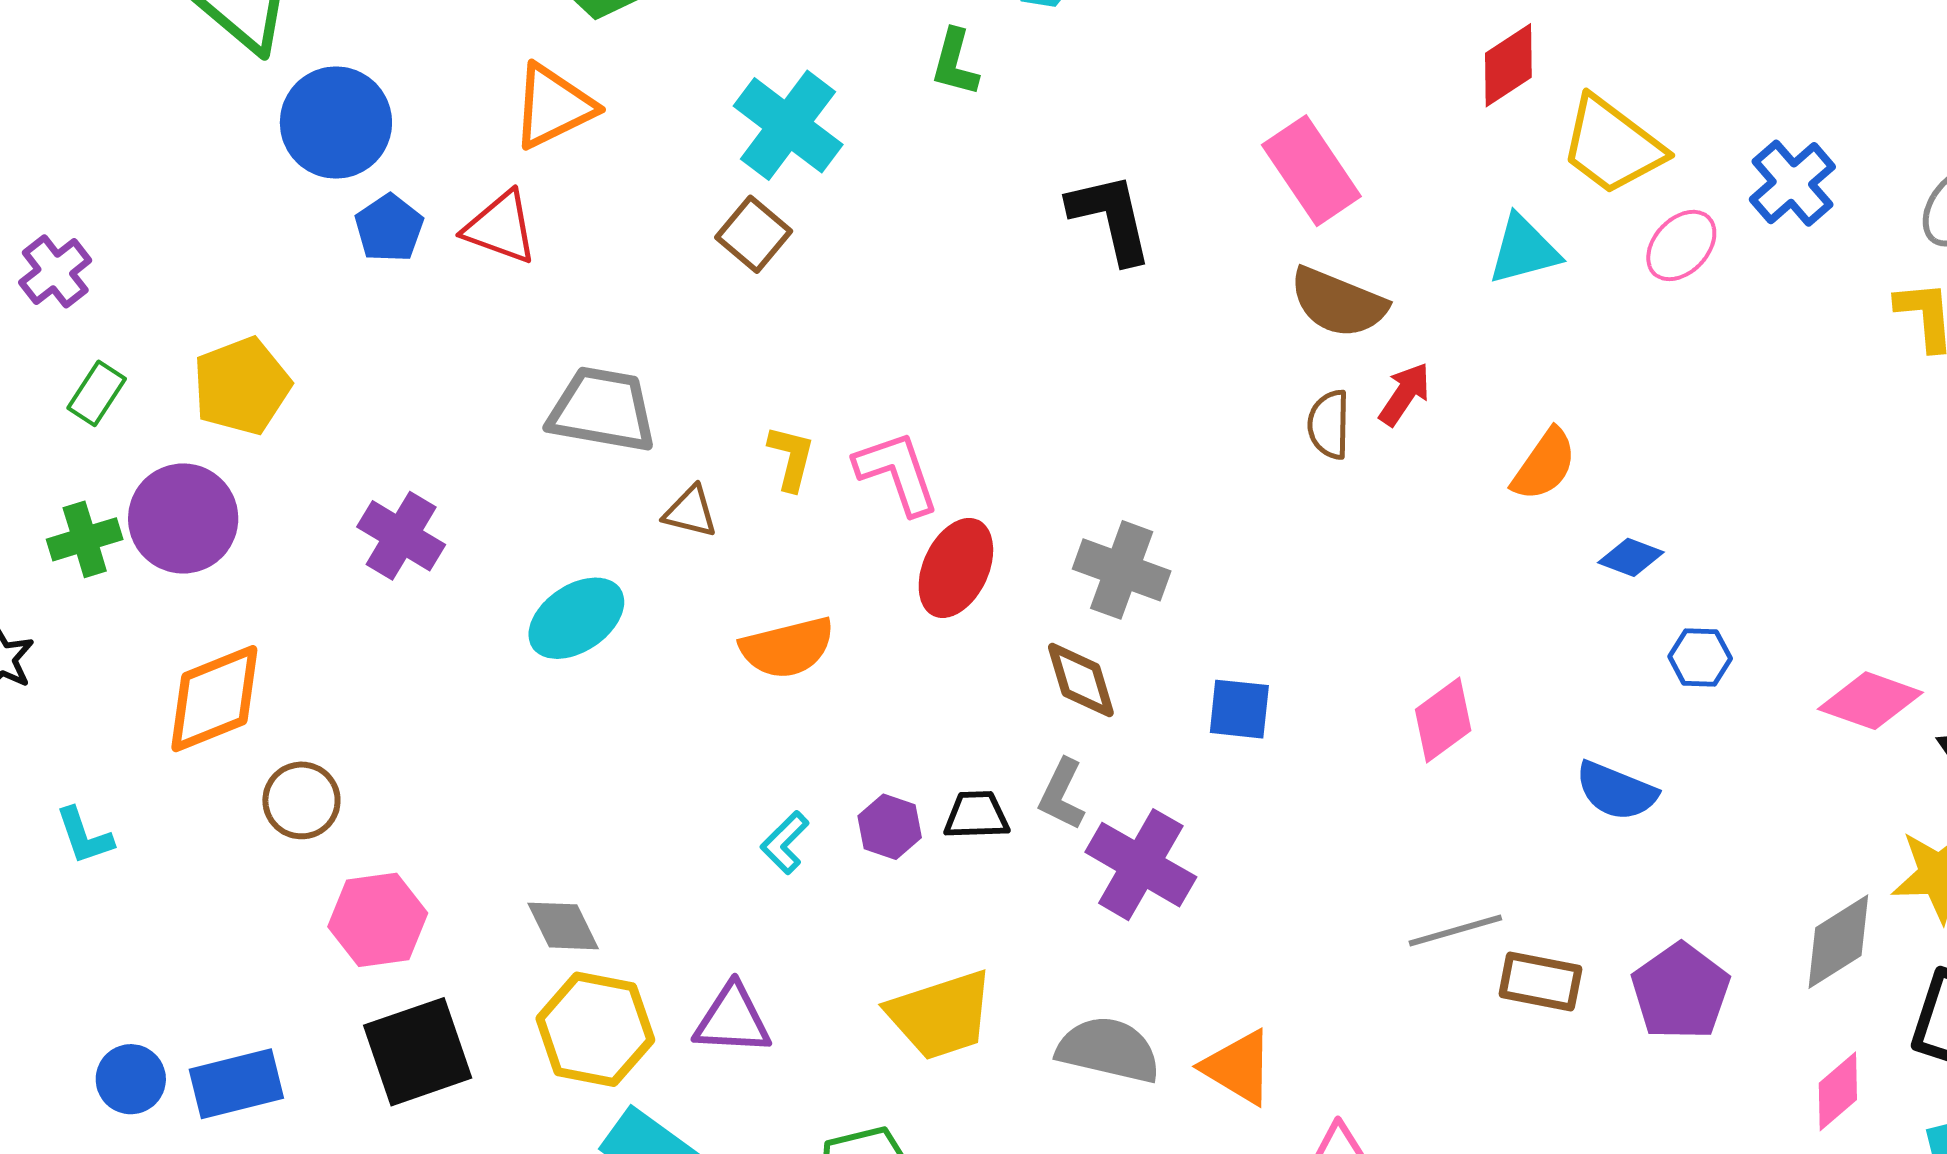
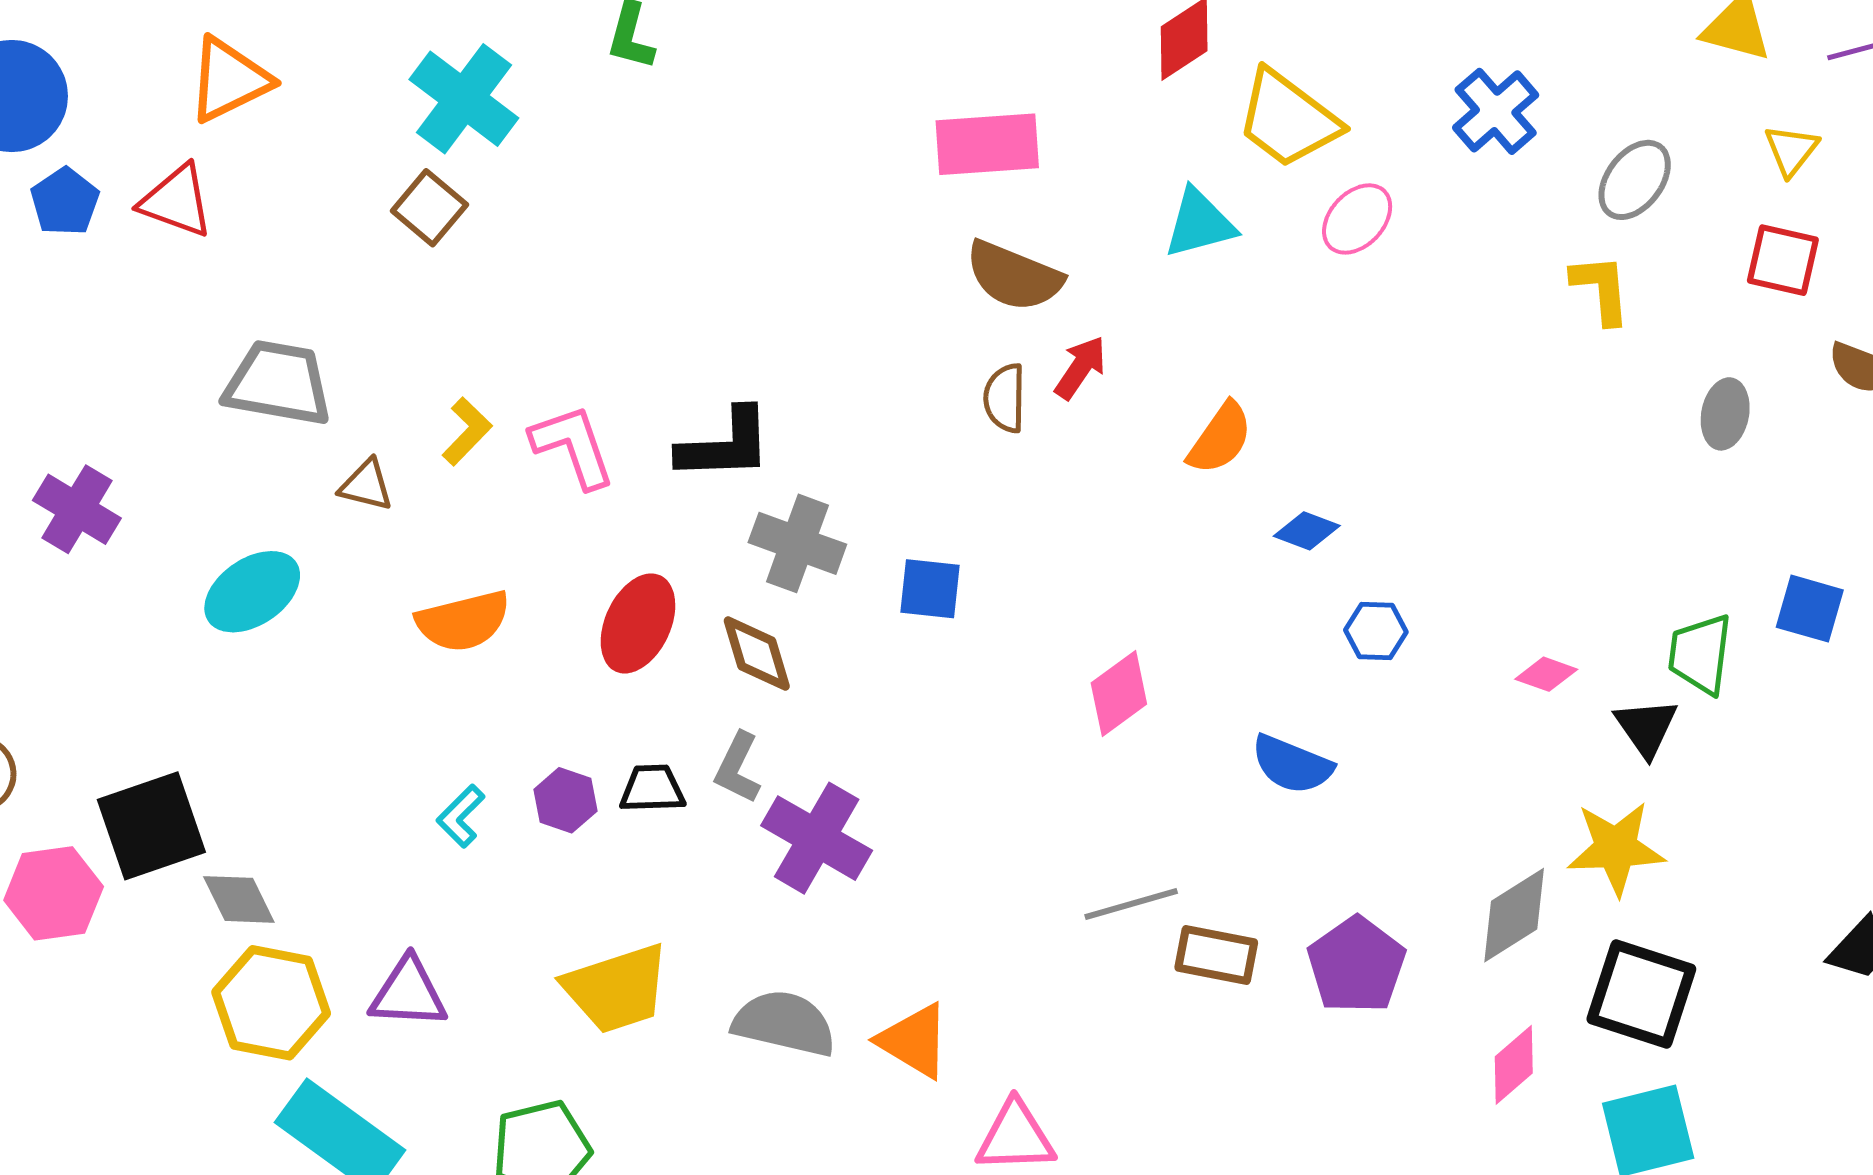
pink rectangle: (1311, 171) -> (987, 144), turned -60
blue cross: (1792, 183) -> (1496, 111), moved
black L-shape: (1111, 218) -> (725, 445), moved, turned 101
yellow L-shape: (791, 458) -> (467, 431), turned 30
red ellipse: (956, 568) -> (638, 623), moved
pink diamond: (1870, 701) -> (1546, 674), size x0.6
blue square: (1239, 709) -> (930, 589), moved
black square: (418, 1052) -> (151, 826), moved

